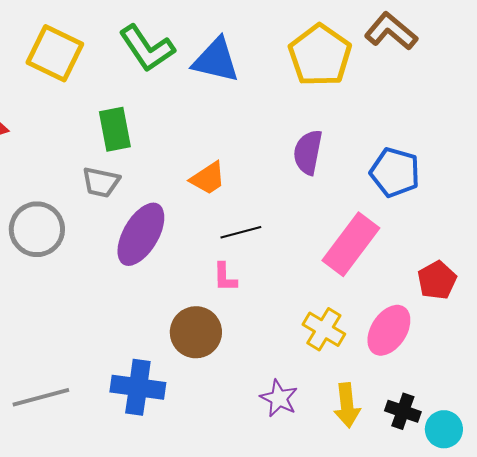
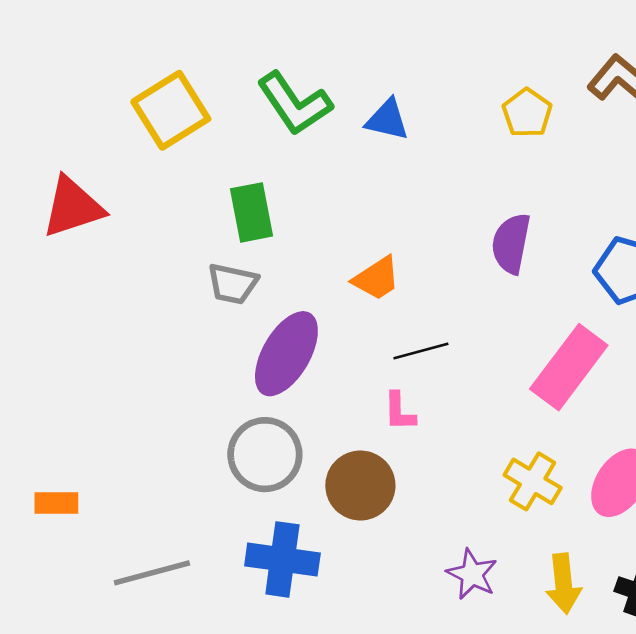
yellow square: (55, 53) -> (171, 110), turned 32
yellow pentagon: (320, 55) -> (527, 113), size x0.6
blue triangle: (216, 60) -> (387, 120), size x0.7
gray circle: (37, 229) -> (265, 455), moved

